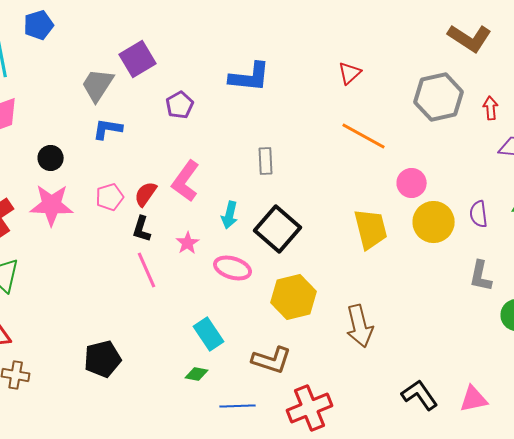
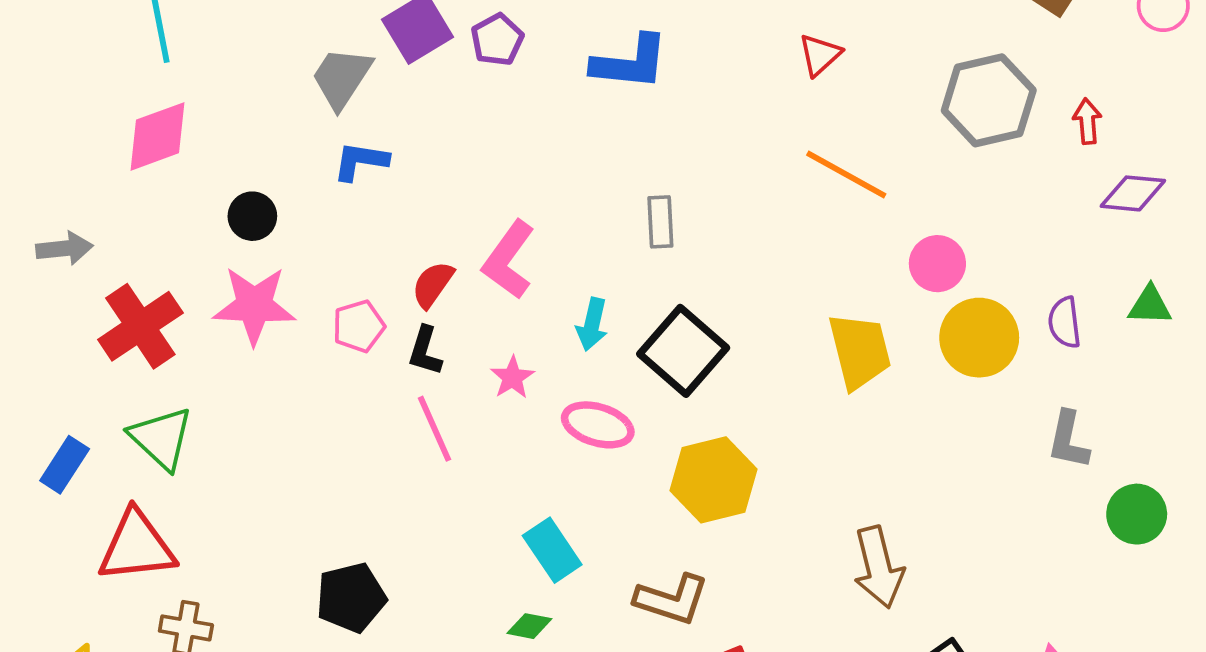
purple pentagon: (180, 105) -> (497, 40), moved
pink pentagon: (110, 197) -> (359, 326), moved
brown arrow: (360, 326) -> (879, 567), moved

